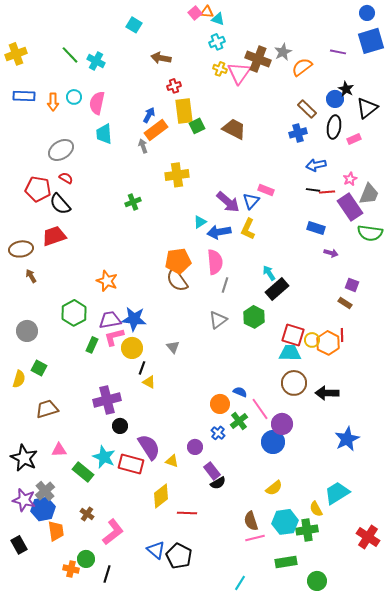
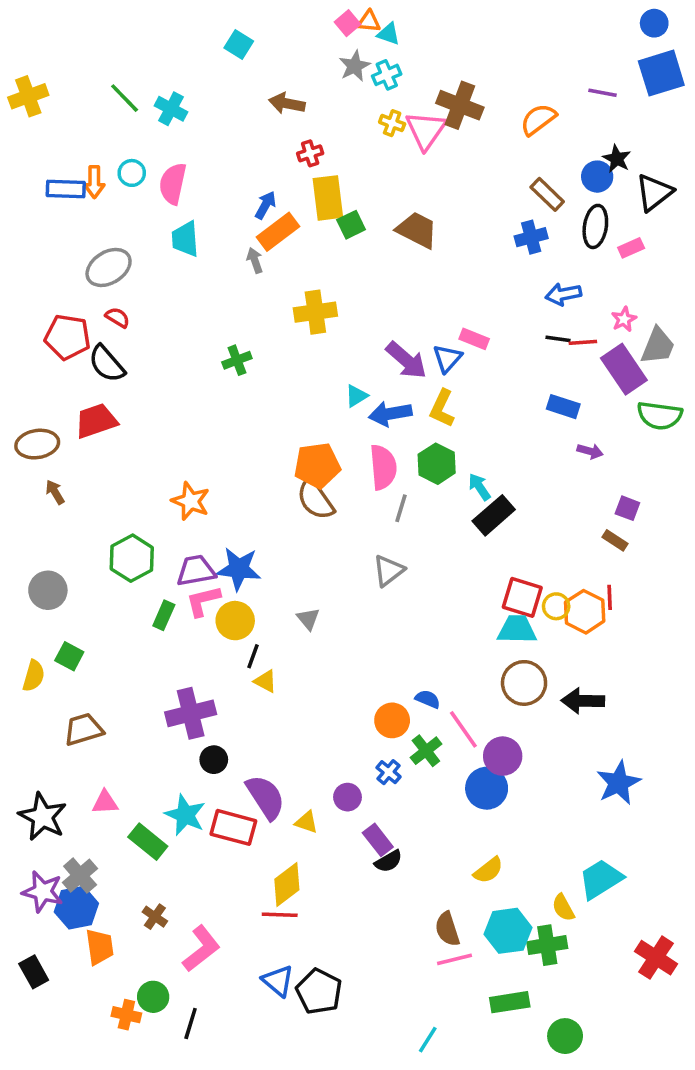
gray star: (283, 52) -> (355, 66), moved
blue rectangle: (24, 96) -> (66, 189), moved
green hexagon: (254, 317) -> (437, 464), moved
red line: (187, 513) -> (280, 915), moved

